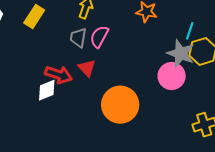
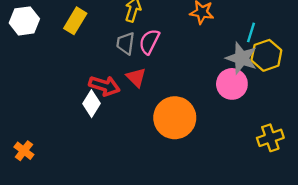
white diamond: (47, 90) -> (92, 104), turned -35

